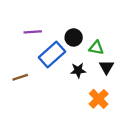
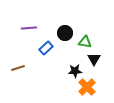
blue rectangle: (52, 55) -> (46, 48), size x0.6
black star: (78, 70) -> (75, 71), moved

